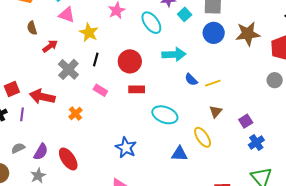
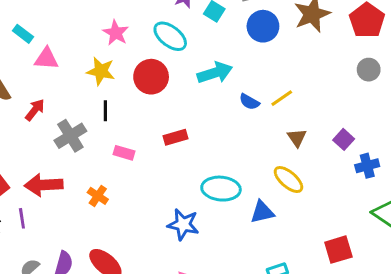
yellow star: (89, 33) -> (101, 71), moved
red circle: (130, 61) -> (151, 77), moved
gray cross: (68, 69) -> (70, 136), turned 30
cyan ellipse: (165, 115) -> (221, 189), moved
blue cross: (256, 142) -> (367, 166), turned 35

